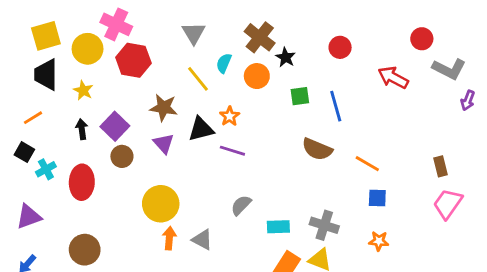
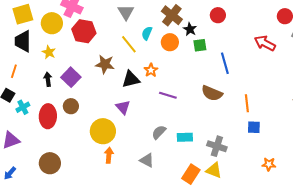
red circle: (340, 47) -> (218, 15), moved
green square: (300, 96) -> (200, 45), moved
orange line: (33, 118) -> (14, 71), turned -40
purple triangle: (164, 143) -> (123, 107), moved
purple line: (232, 151) -> (168, 95), moved
brown circle: (122, 156) -> (71, 106), moved
orange line: (367, 164) -> (247, 103), turned 54
cyan rectangle: (278, 227) -> (185, 137), moved
gray triangle: (202, 240) -> (147, 160), moved
orange star: (379, 241) -> (269, 164), moved

